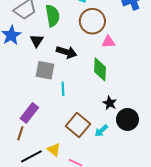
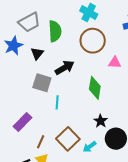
pink triangle: (108, 42) -> (115, 63), moved
black arrow: (67, 52) -> (65, 68), turned -54
brown line: (20, 133) -> (41, 142), moved

